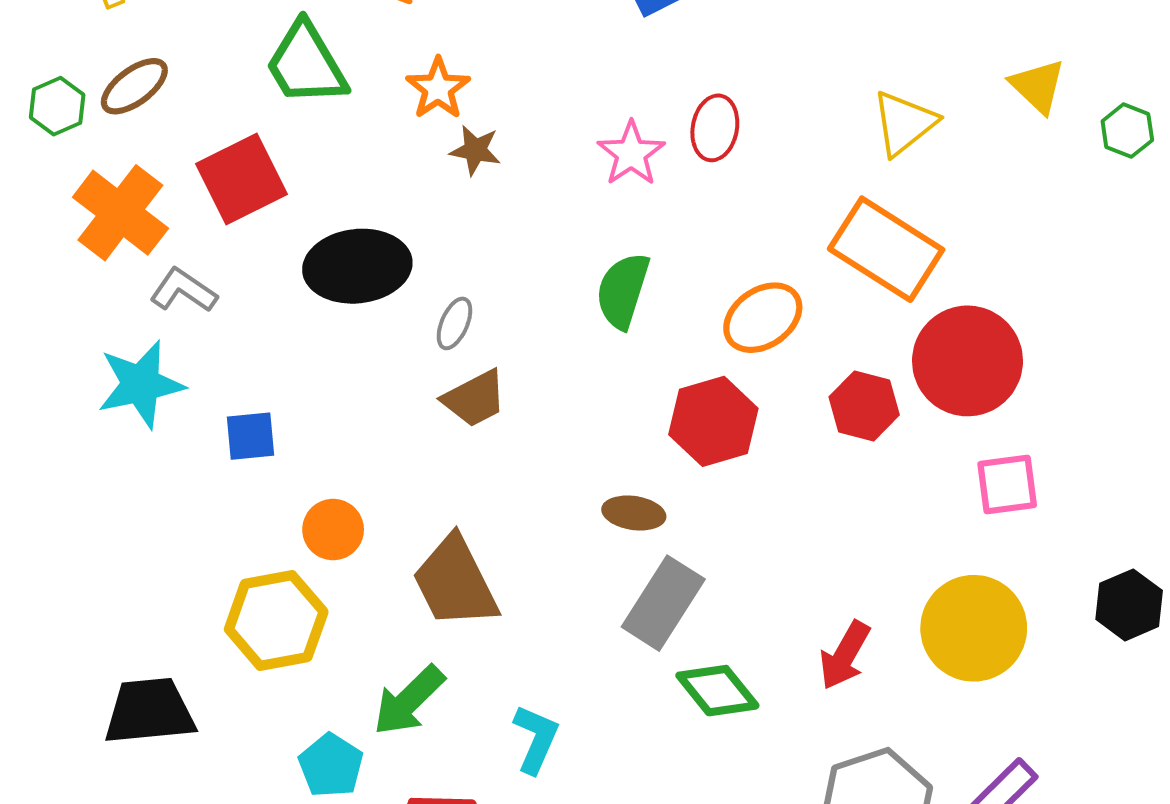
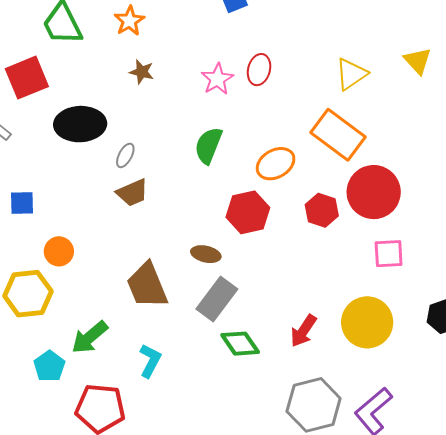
orange star: (438, 88) -> (129, 21), moved
brown trapezoid: (455, 582) -> (147, 286), moved

